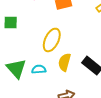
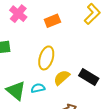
yellow semicircle: (64, 62) -> (62, 78), turned 42

